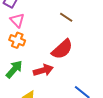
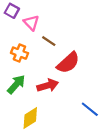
brown line: (66, 17) -> (49, 41), moved
pink triangle: (17, 20) -> (31, 23), moved

